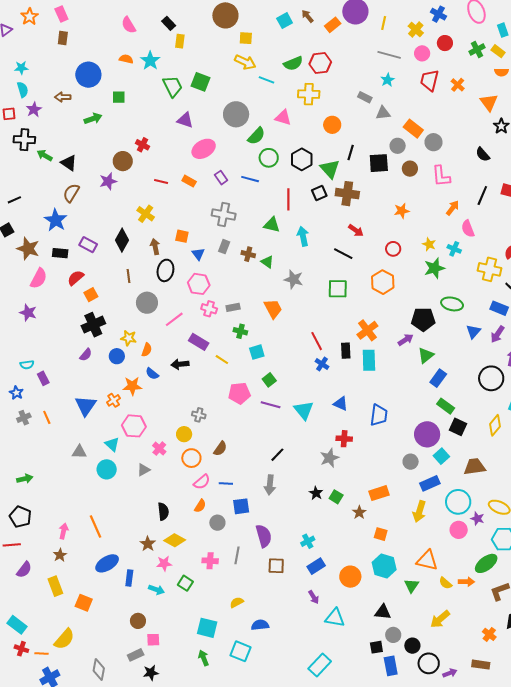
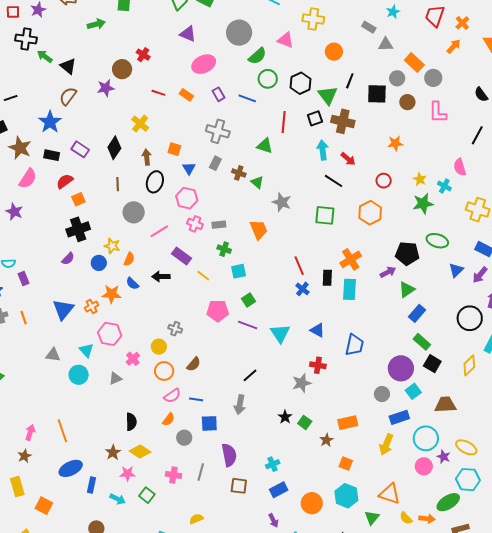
orange arrow: (453, 208) -> (454, 46), moved
cyan arrow: (303, 236) -> (323, 150), moved

